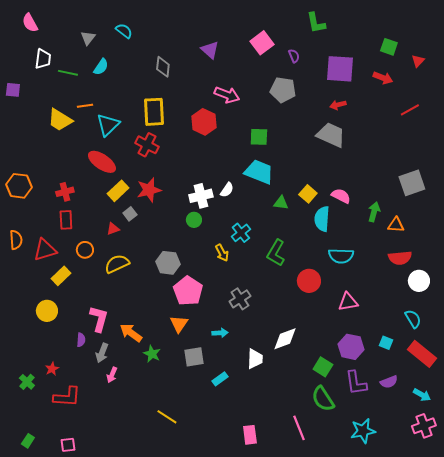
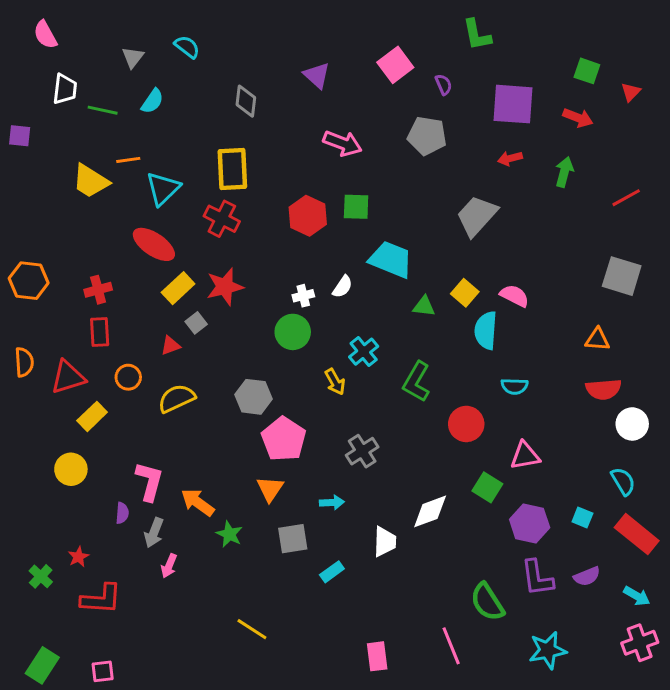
red line: (410, 110) -> (626, 198), moved
red hexagon: (204, 122) -> (308, 216), moved
gray trapezoid: (331, 135) -> (477, 216), moved, turned -72
green square: (259, 137) -> (356, 207), moved
gray square: (412, 183) -> (622, 276), turned 36
white cross: (201, 196) -> (303, 296), size x0.6
green arrow: (374, 212) -> (564, 172), moved
green circle: (194, 220) -> (293, 332), size x1.5
cyan semicircle: (341, 256) -> (515, 386), size x0.7
green square: (323, 367) -> (487, 487), moved
green rectangle: (28, 441) -> (42, 665), size x1.6

